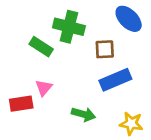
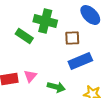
pink triangle: (44, 88) -> (30, 76), moved

